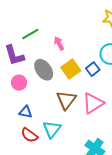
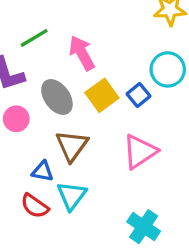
pink arrow: (59, 43) -> (82, 53), size x1.5
brown triangle: (66, 100) -> (72, 146), moved
blue triangle: (26, 112) -> (43, 171), moved

